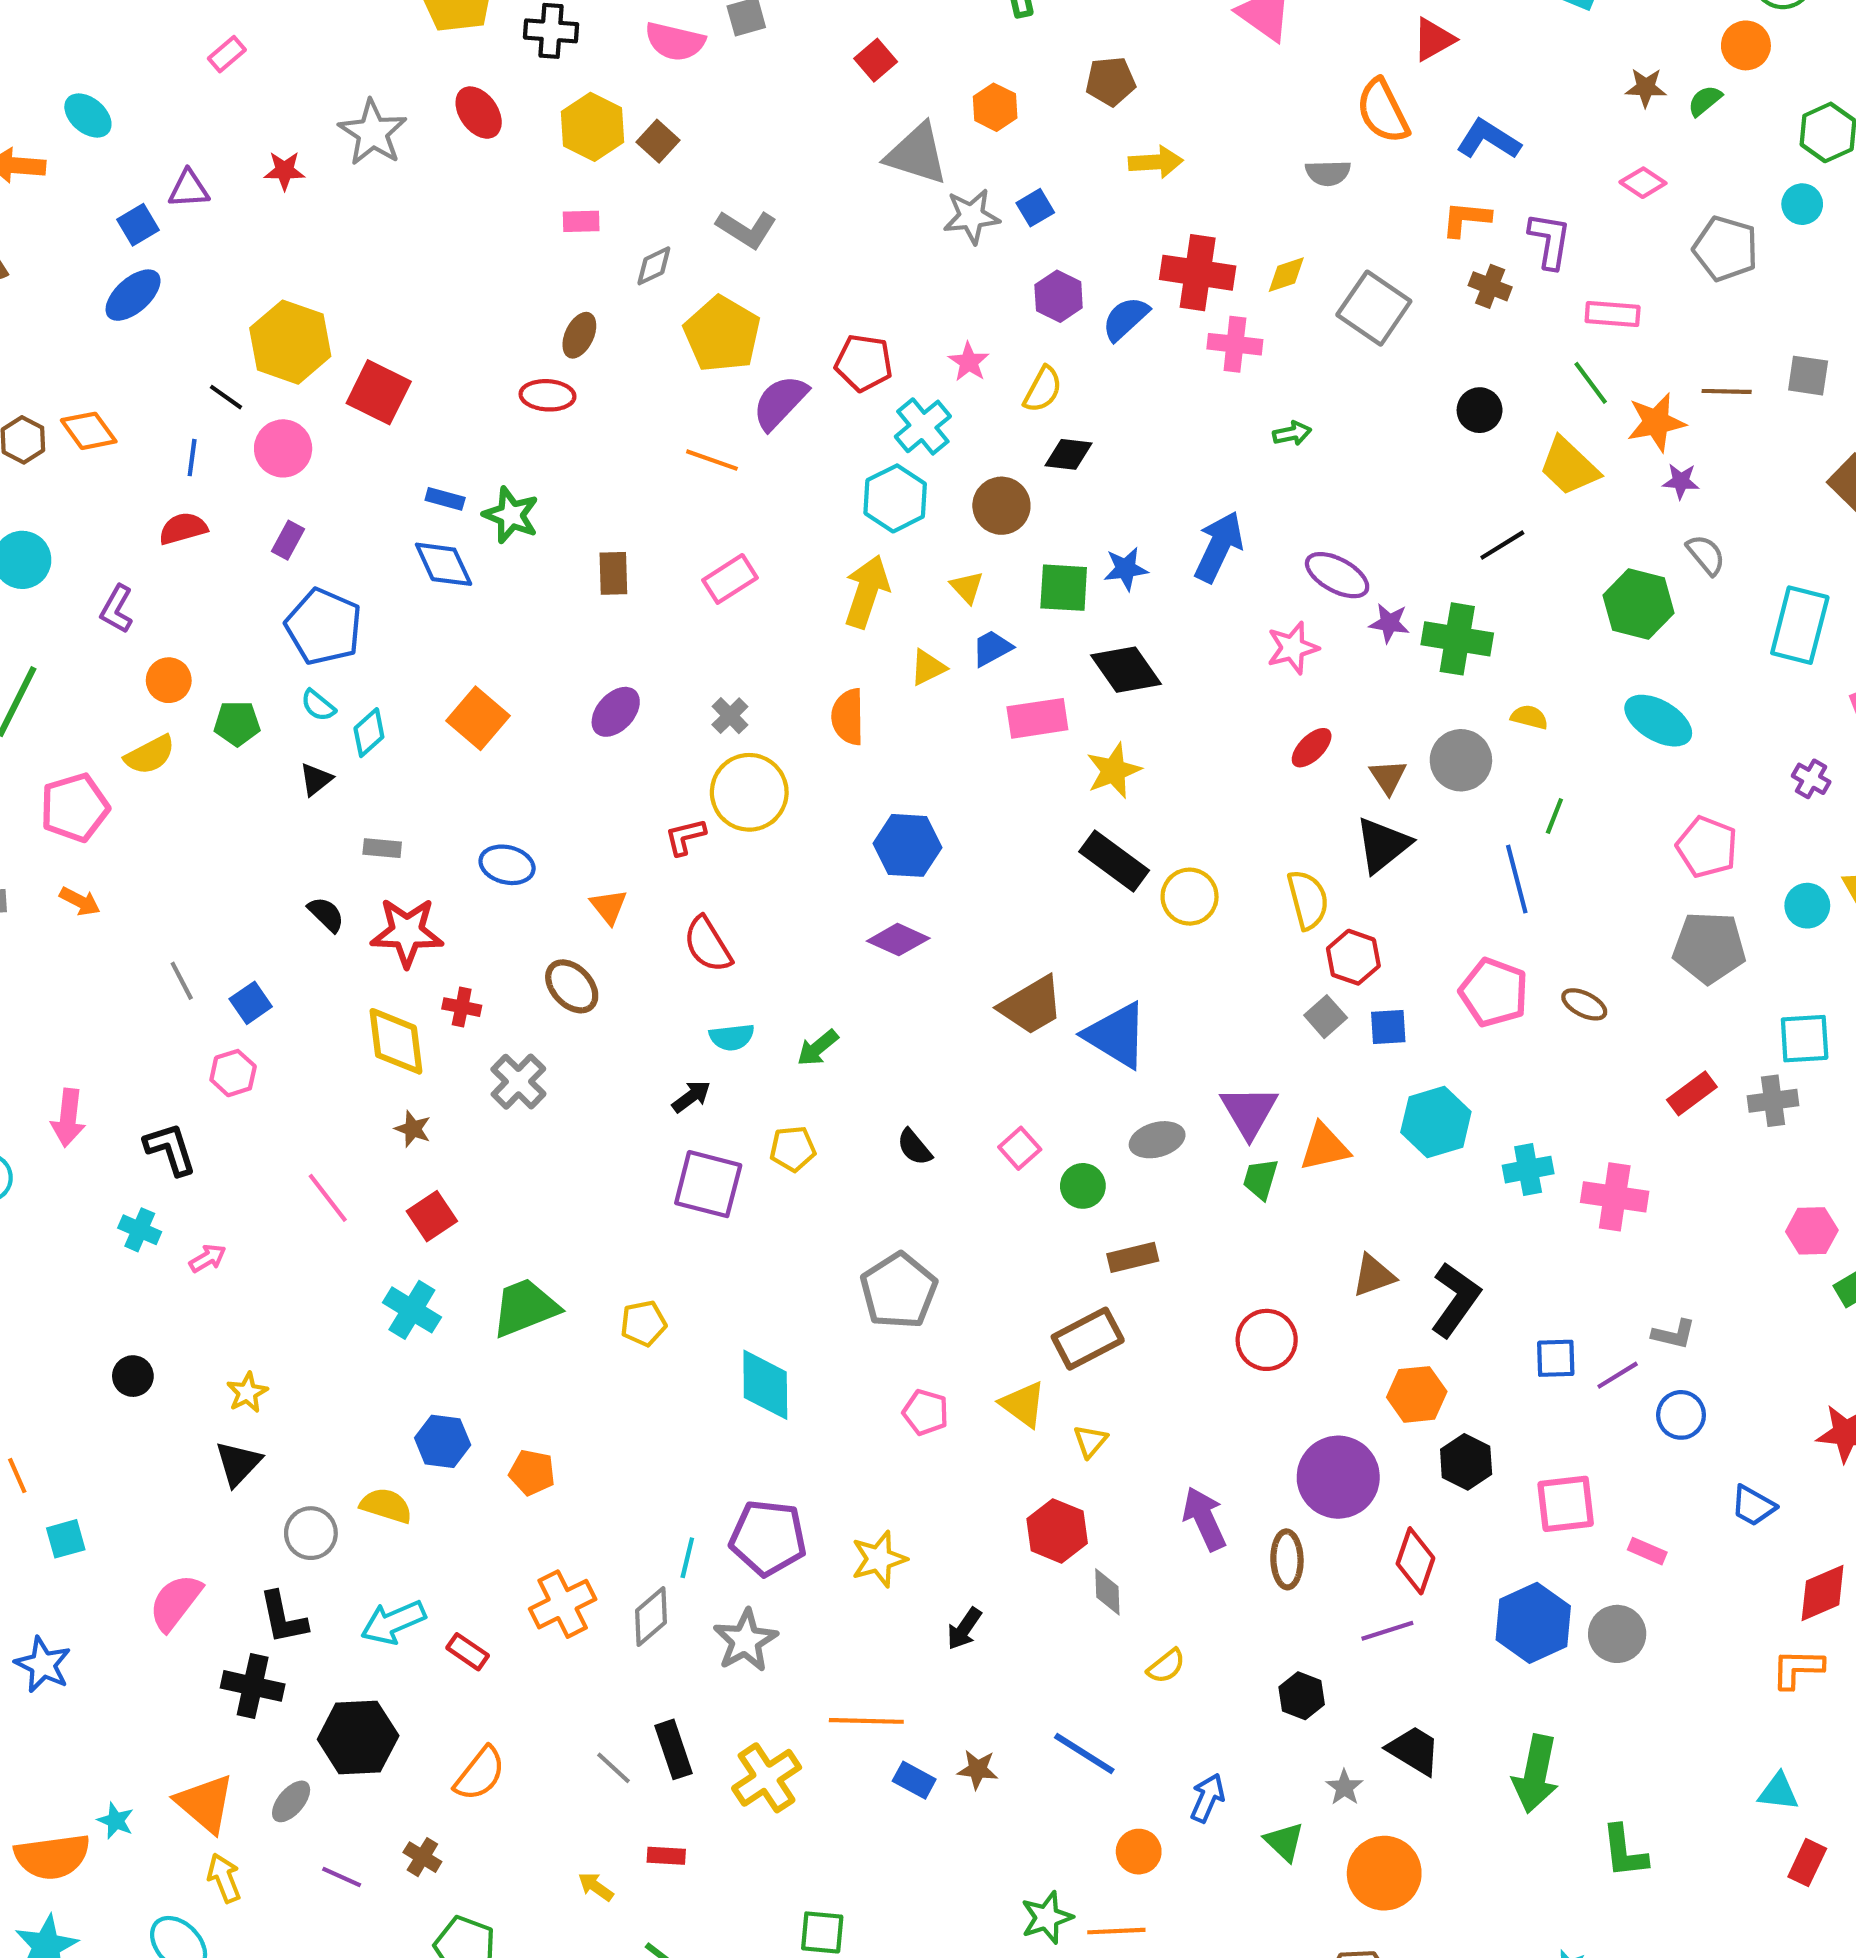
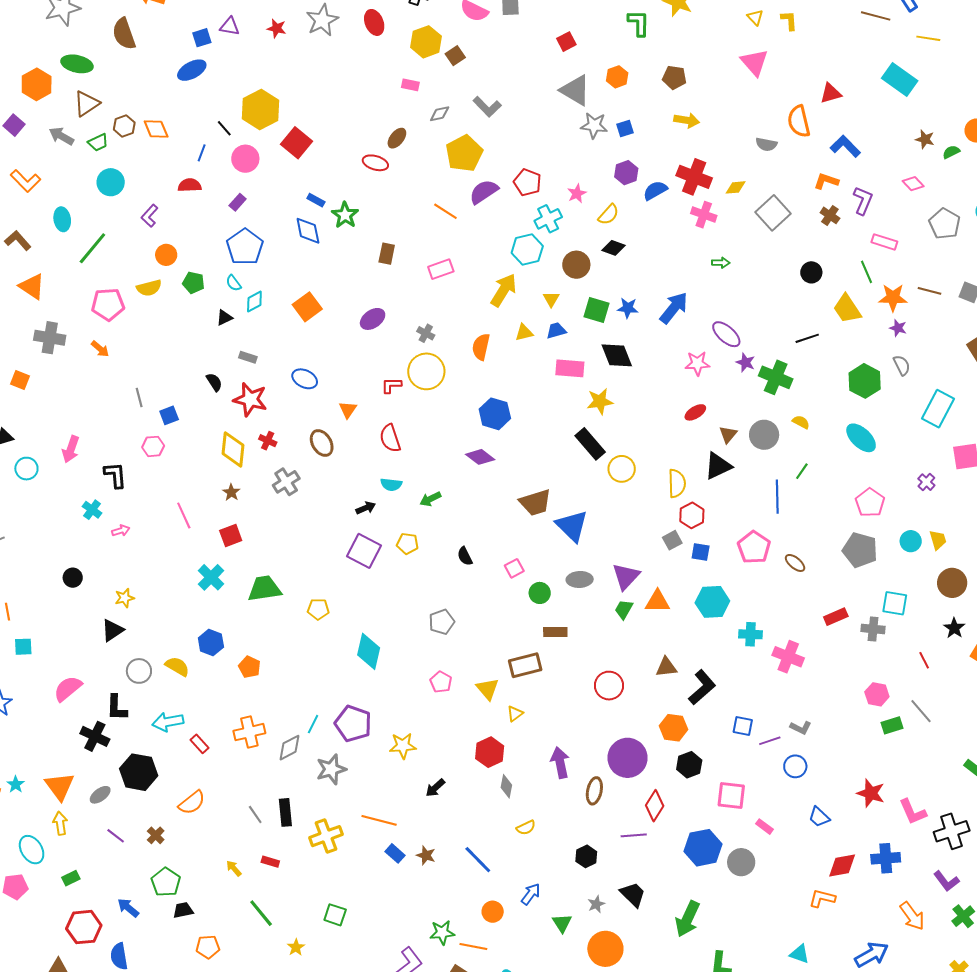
gray cross: (730, 716) -> (426, 333), turned -30
gray pentagon: (899, 1291) -> (442, 622), size x0.7

